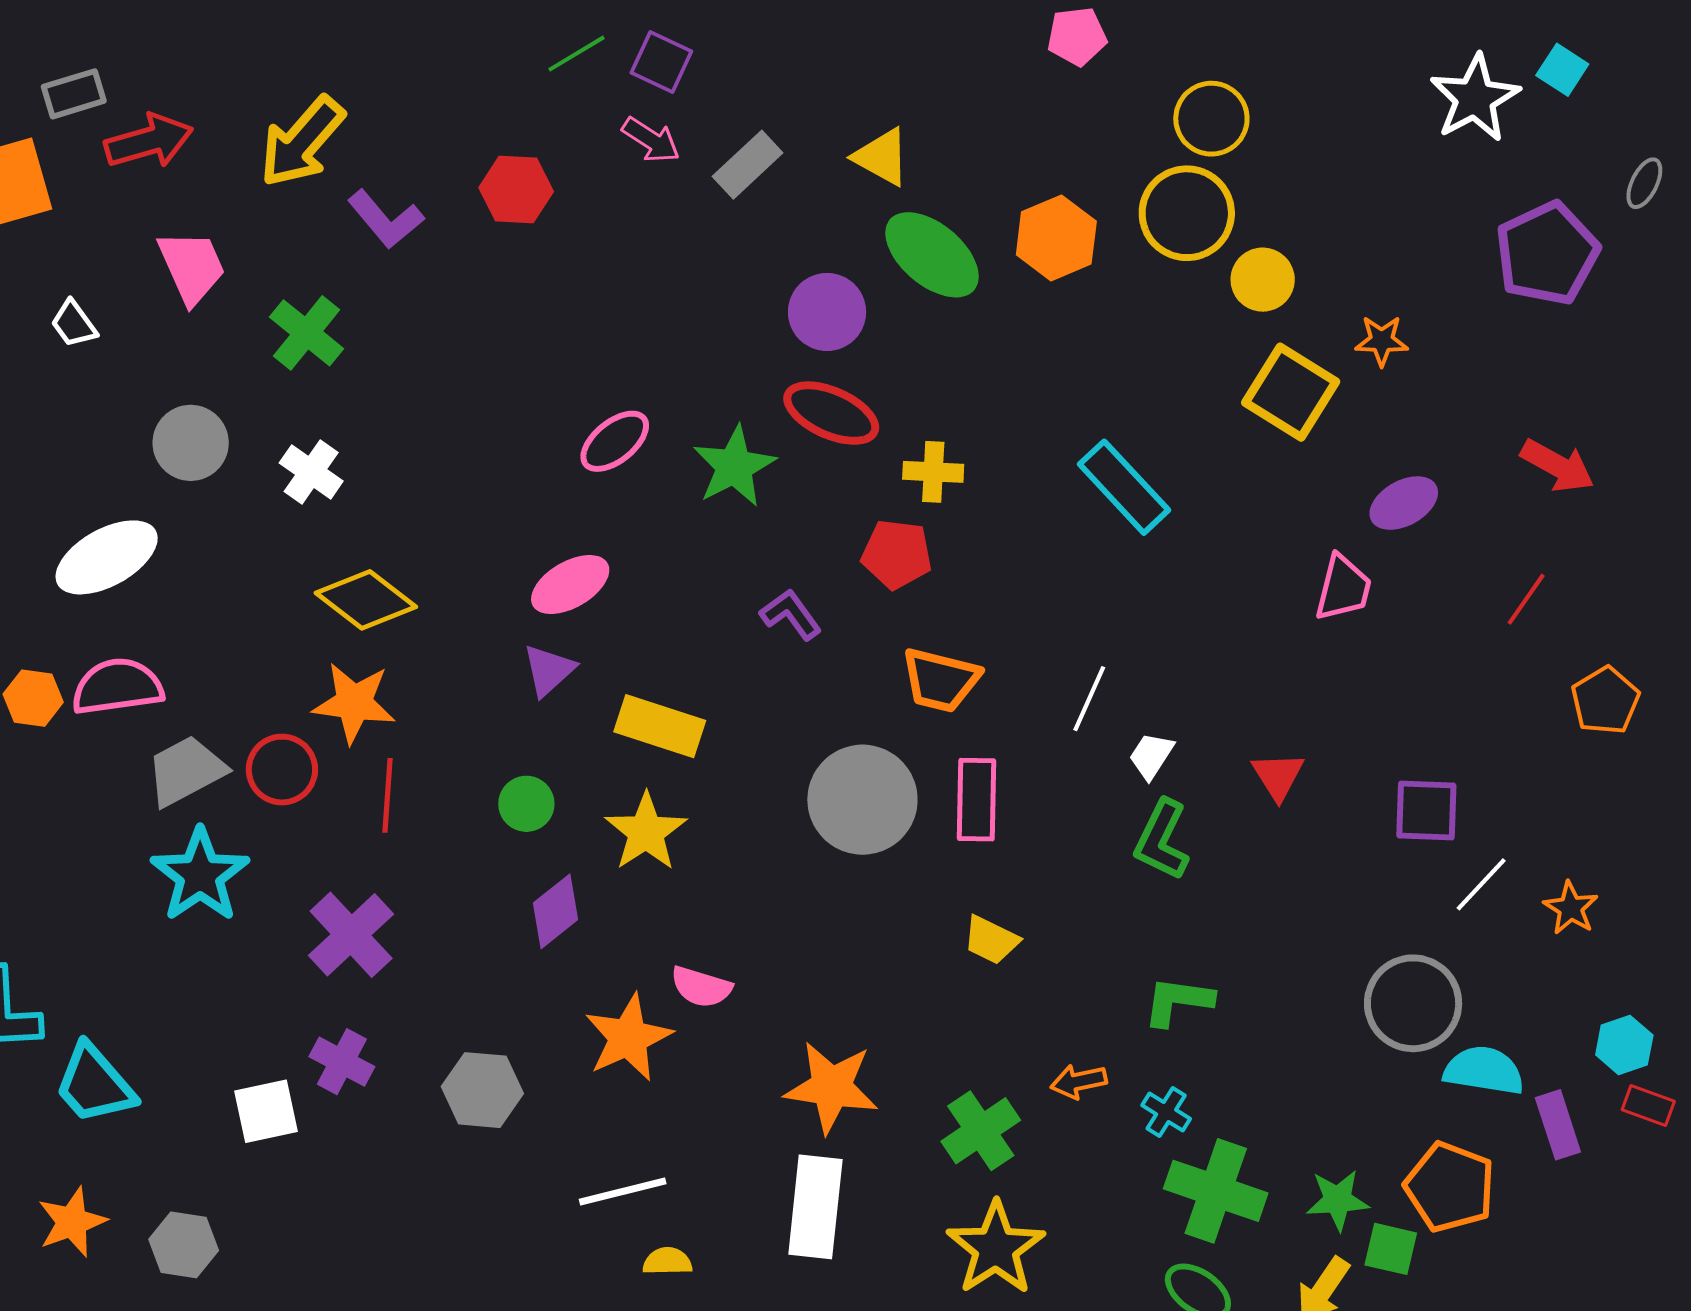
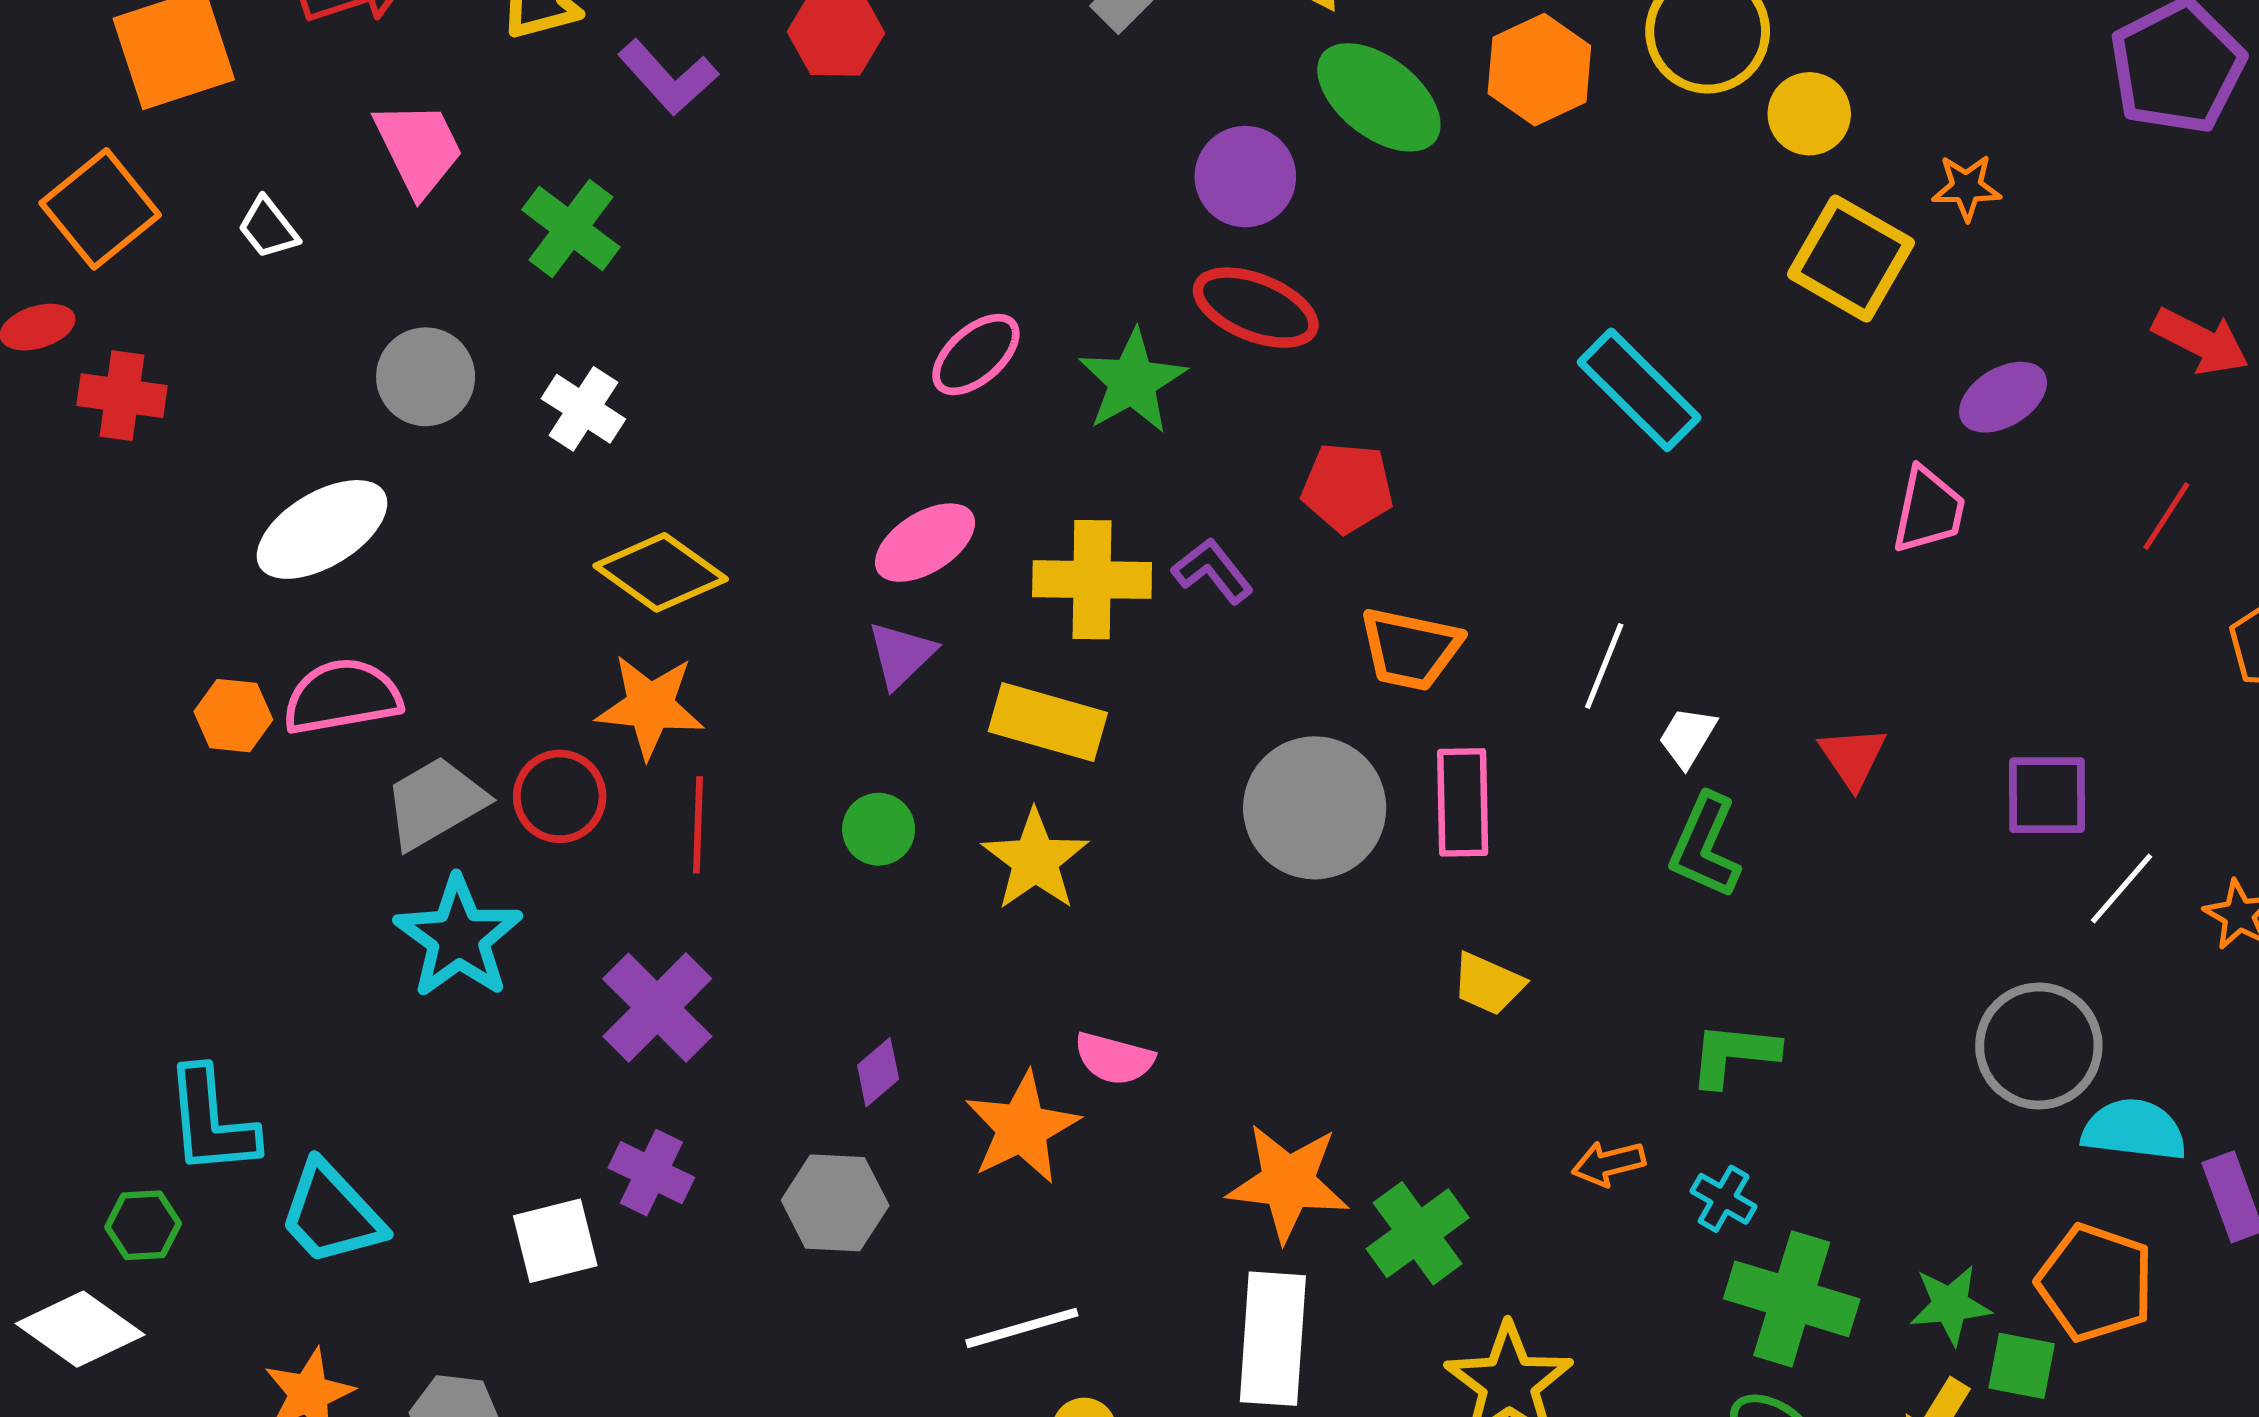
yellow cross: (933, 472) -> (1092, 580), moved, size x1.5
purple diamond: (556, 911) -> (878, 1072), moved, size x0.7
green cross: (981, 1131) -> (1418, 1233), moved

